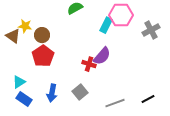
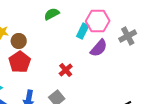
purple semicircle: (102, 56) -> (99, 48), moved
red cross: (89, 64) -> (66, 70), turned 32

